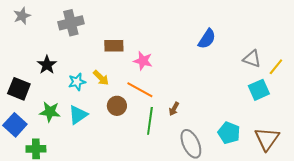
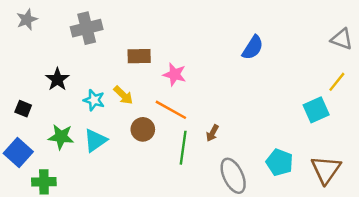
gray triangle: (252, 59) -> (342, 39), moved
cyan star: (77, 82) -> (94, 100), turned 30
black square: (19, 89) -> (23, 109), size x0.6

